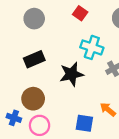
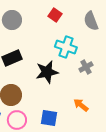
blue square: (84, 123) -> (49, 118), moved

